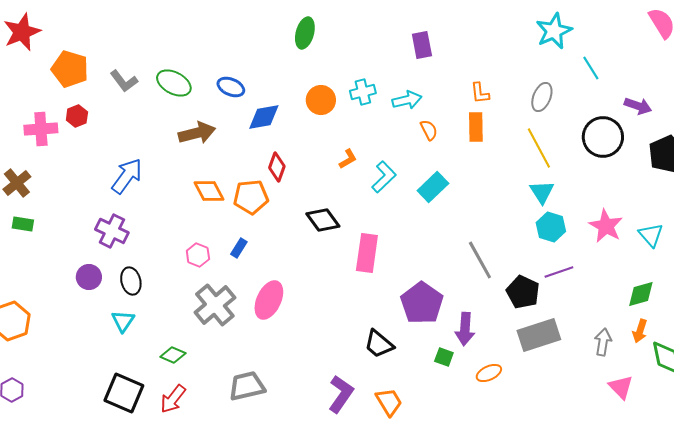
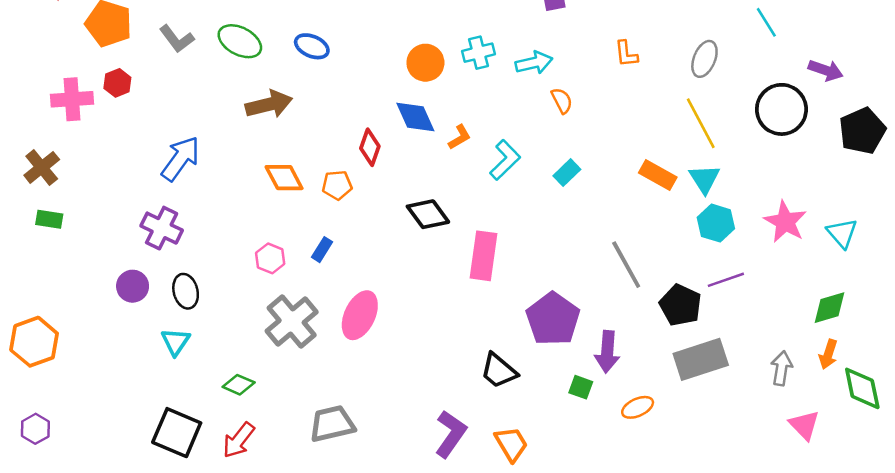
blue diamond: (264, 117) -> (415, 117), moved, turned 76
orange rectangle: (476, 127) -> (658, 175), moved, turned -60
cyan rectangle: (433, 187) -> (567, 173), size x0.7
orange pentagon: (251, 197) -> (337, 185), size x0.7

